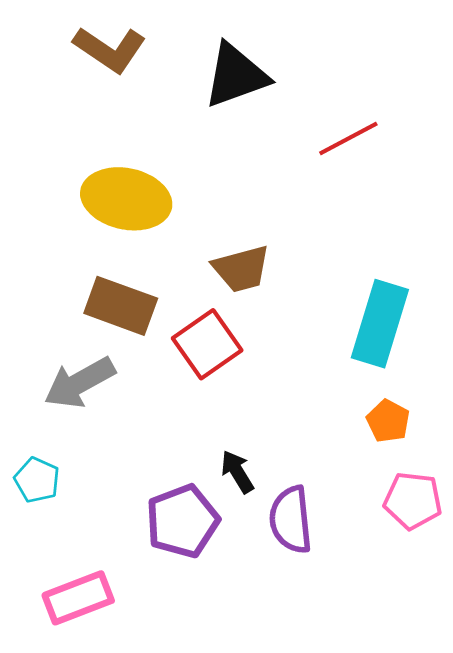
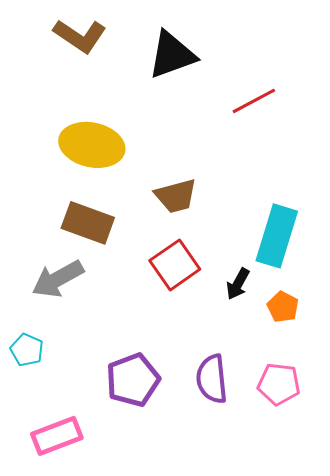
red square: (207, 344) -> (175, 265), moved
black arrow: (237, 472) -> (238, 284), moved, turned -120
pink pentagon: (413, 501) -> (279, 384), moved

